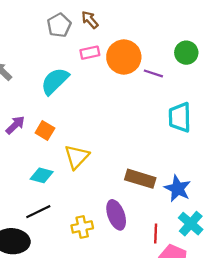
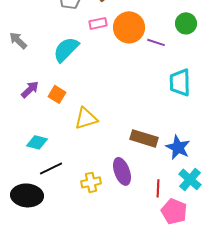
yellow triangle: (77, 157) -> (86, 118), turned 30
cyan diamond: (42, 175) -> (37, 142), moved

